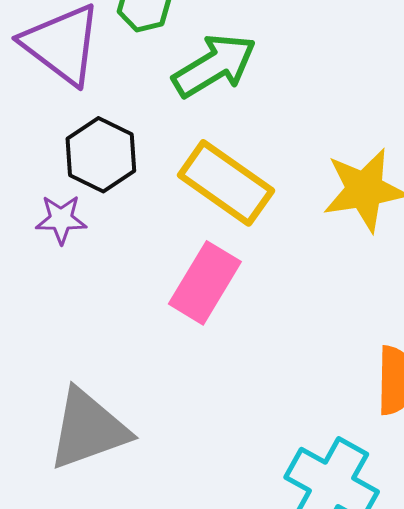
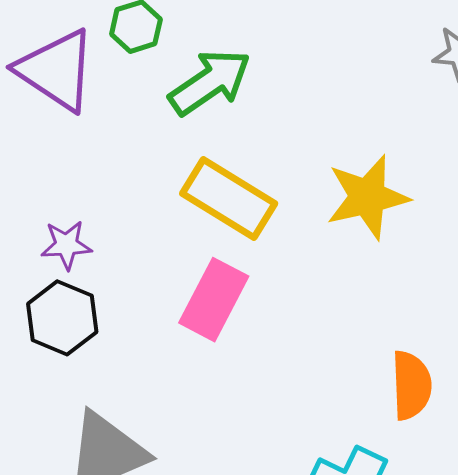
black hexagon: (101, 155) -> (62, 318), moved

